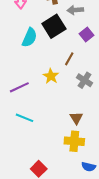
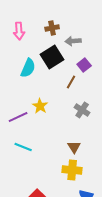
brown line: (69, 59) -> (71, 82), moved
yellow star: (51, 76) -> (40, 106), moved

